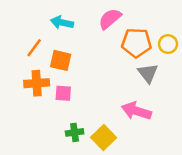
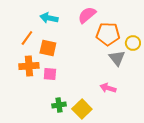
yellow circle: (168, 44) -> (133, 43), moved
pink arrow: (136, 111) -> (108, 88), size x0.7

